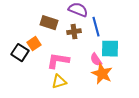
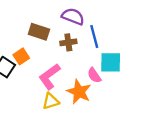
pink L-shape: (58, 61) -> (49, 76), turned -45
orange star: (102, 74) -> (79, 92), moved

